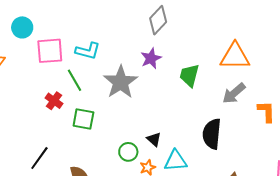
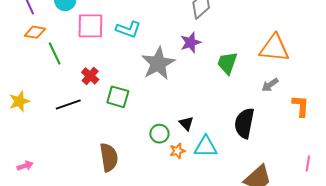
green line: (75, 80) -> (55, 54), moved
gray arrow: (234, 93) -> (270, 85), size x0.7
black line: (39, 158) -> (68, 105), moved, turned 30

